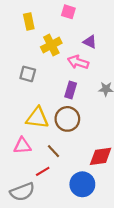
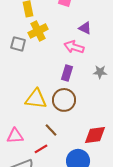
yellow cross: (51, 45) -> (38, 31), moved
gray square: (28, 74) -> (18, 44), moved
pink triangle: (22, 146) -> (15, 136), moved

